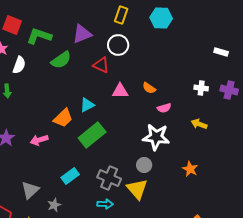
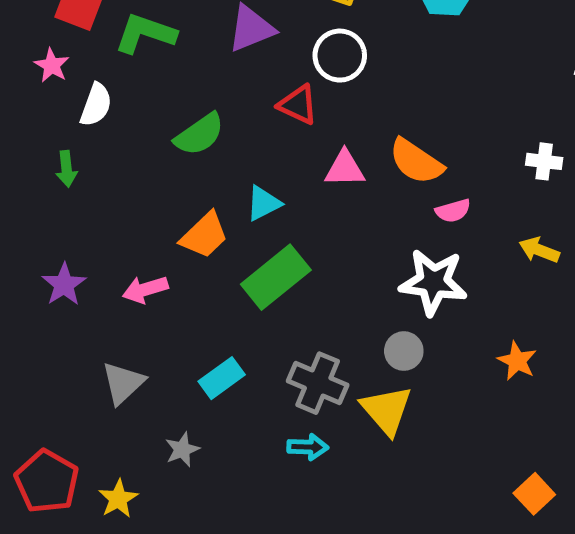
green semicircle: (61, 60) -> (199, 134), moved
orange semicircle: (149, 88) -> (416, 161), size x1.6
gray triangle: (30, 190) -> (123, 383), moved

